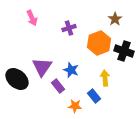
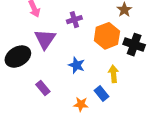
purple triangle: (42, 67) -> (45, 39), moved
black ellipse: (17, 79) -> (18, 57), moved, turned -70
purple rectangle: (58, 86) -> (43, 88), moved

